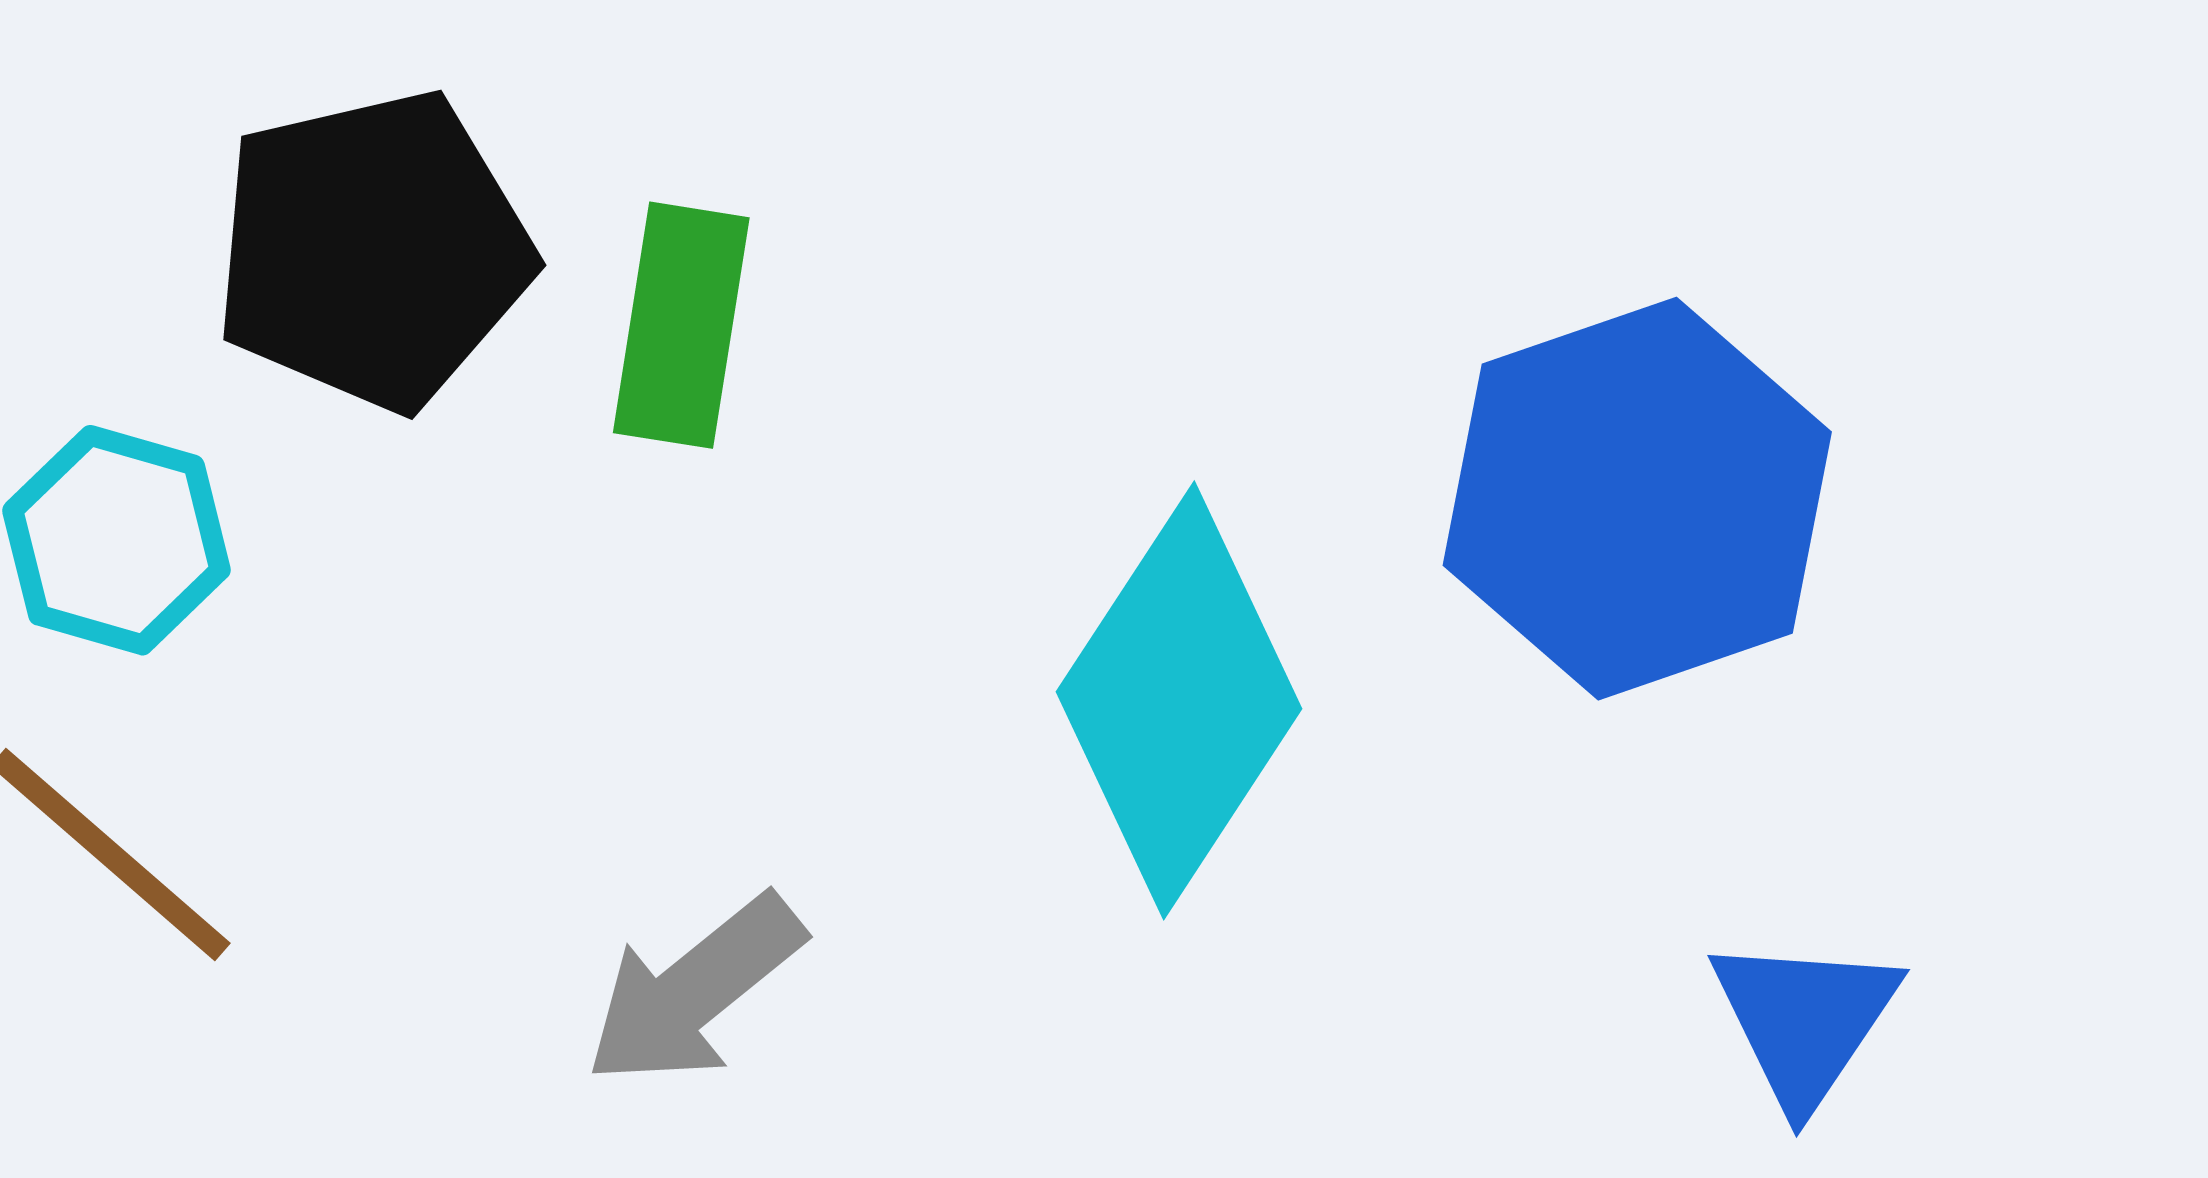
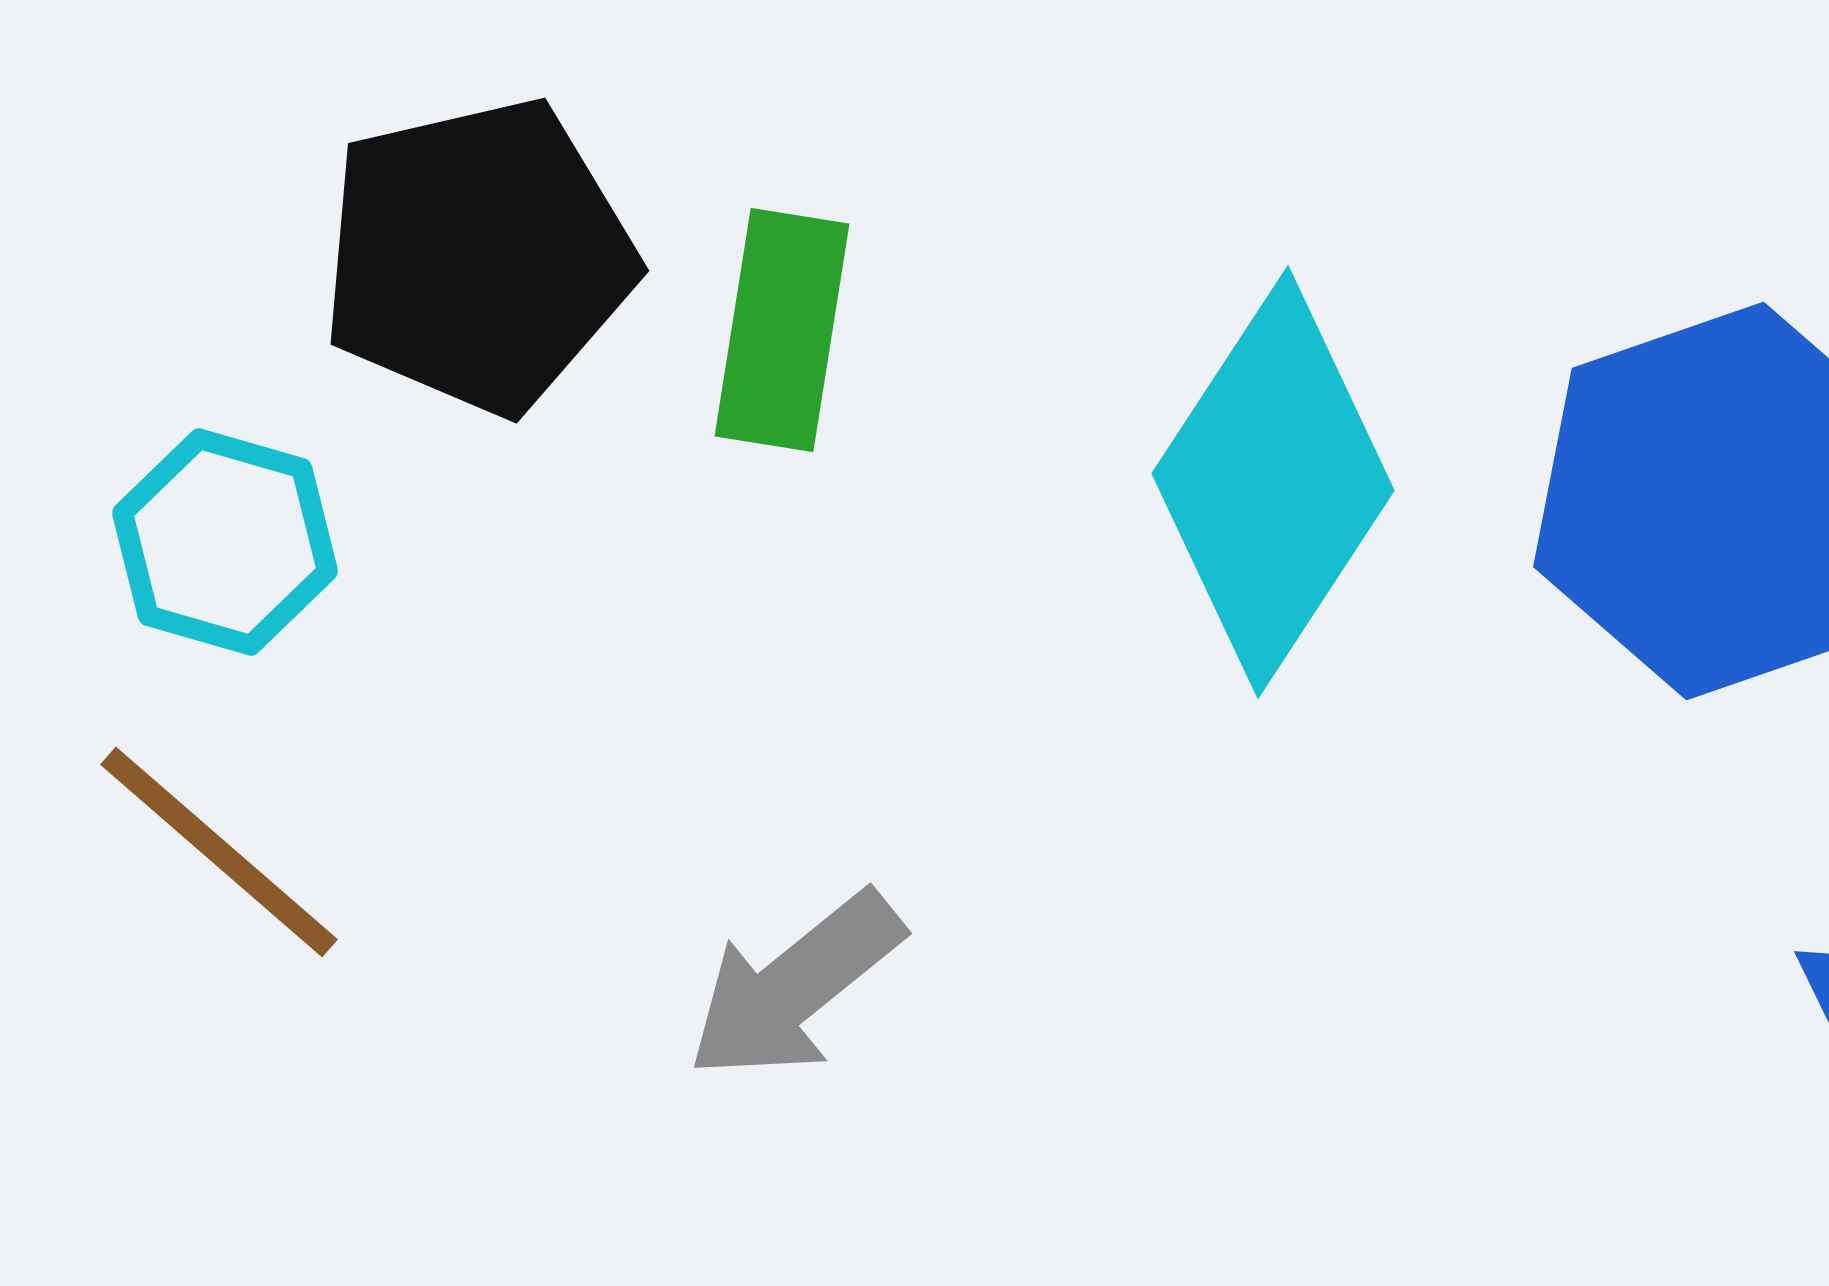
cyan diamond: (1179, 700) -> (1273, 482), moved

